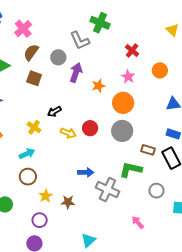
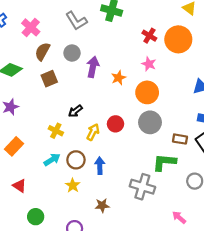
gray L-shape: (80, 40) -> (76, 21), moved
orange circle: (160, 70) -> (178, 39), moved, size x1.6
brown square: (34, 78) -> (49, 79), turned -35
yellow arrow: (68, 133) -> (93, 132), turned -77
blue arrow: (86, 172) -> (100, 166), moved, turned -84
brown circle: (28, 177) -> (76, 160), moved
yellow star: (46, 196) -> (73, 185), moved

